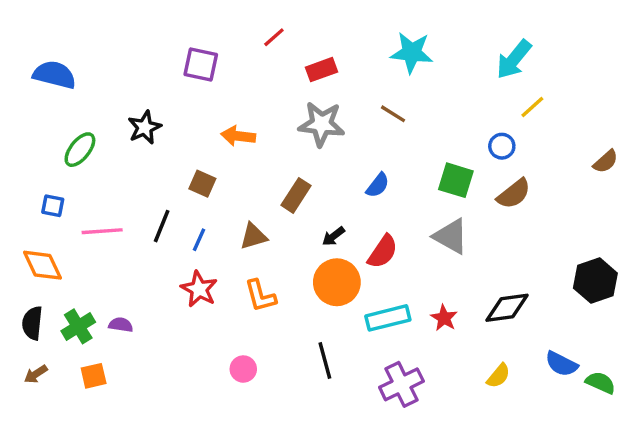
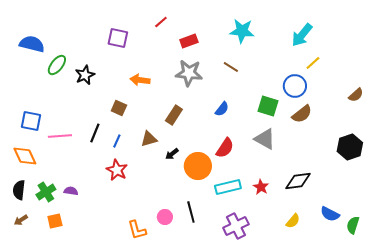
blue circle: (502, 146) -> (295, 86), size x1.5
green ellipse: (80, 150) -> (57, 65), moved
blue square: (53, 206) -> (31, 121), size x1.5
black arrow: (333, 236) -> (172, 154), moved
black hexagon: (595, 281) -> (350, 147), moved
orange L-shape: (260, 296) -> (137, 230), moved
pink circle: (243, 369) -> (165, 217), moved
green semicircle: (601, 383) -> (353, 225), turned -96

